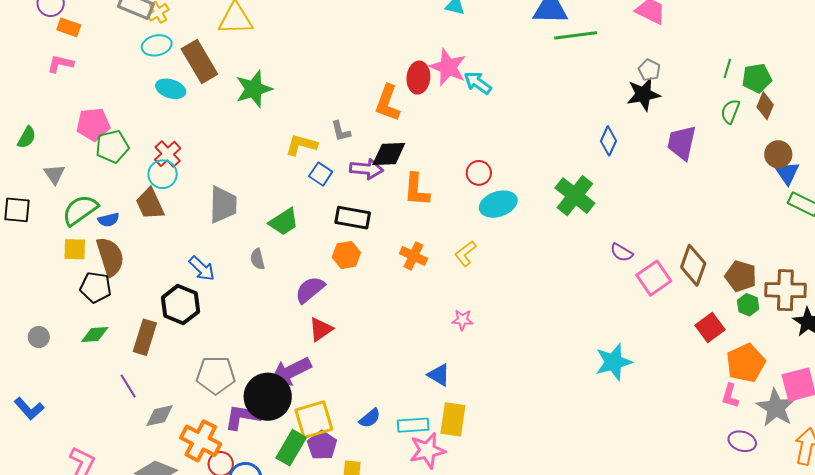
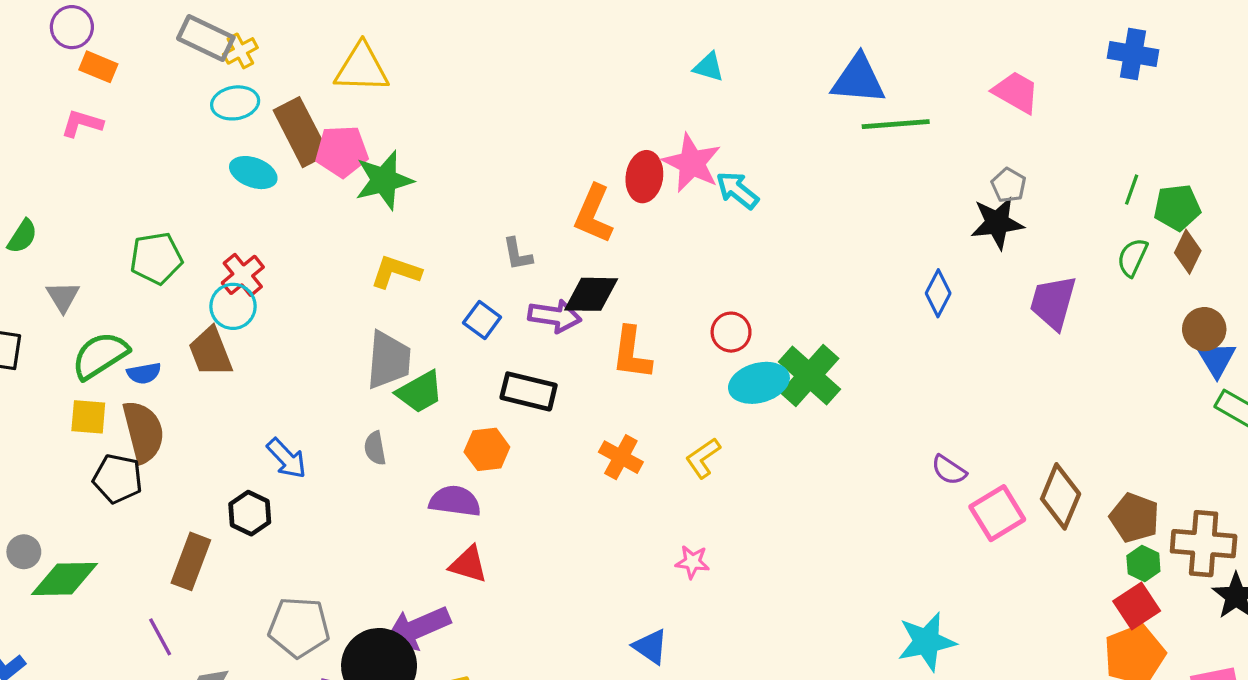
pink pentagon: (93, 124) -> (342, 151), moved
yellow L-shape: (301, 145) -> (396, 272), moved
green cross: (575, 196) -> (809, 375), moved
gray trapezoid: (223, 205) -> (389, 360), moved
orange hexagon: (346, 255) -> (487, 449), moved
purple semicircle: (310, 290) -> (455, 501), turned 44
black hexagon: (180, 305) -> (250, 513), size x0.7
red square: (710, 328) -> (1137, 606), moved
red triangle: (321, 329) -> (468, 564), turned 48
green diamond: (95, 334) -> (65, 579), moved, size x1.5

